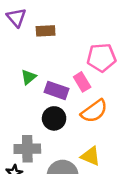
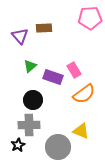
purple triangle: (16, 17) -> (20, 36), moved
pink pentagon: (101, 58) -> (90, 18), moved
black circle: (54, 118) -> (33, 100), moved

